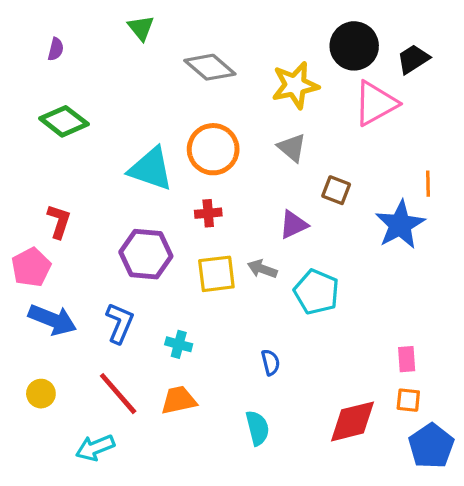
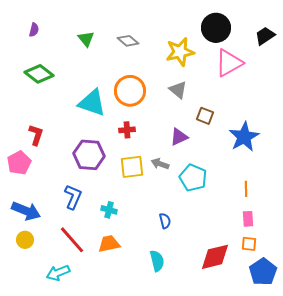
green triangle: (141, 28) -> (86, 39), moved
black trapezoid: (413, 59) -> (265, 36), moved
gray diamond: (210, 67) -> (128, 41), size x0.7
orange line: (428, 184) -> (246, 189), moved
blue arrow: (52, 320) -> (26, 211), moved

